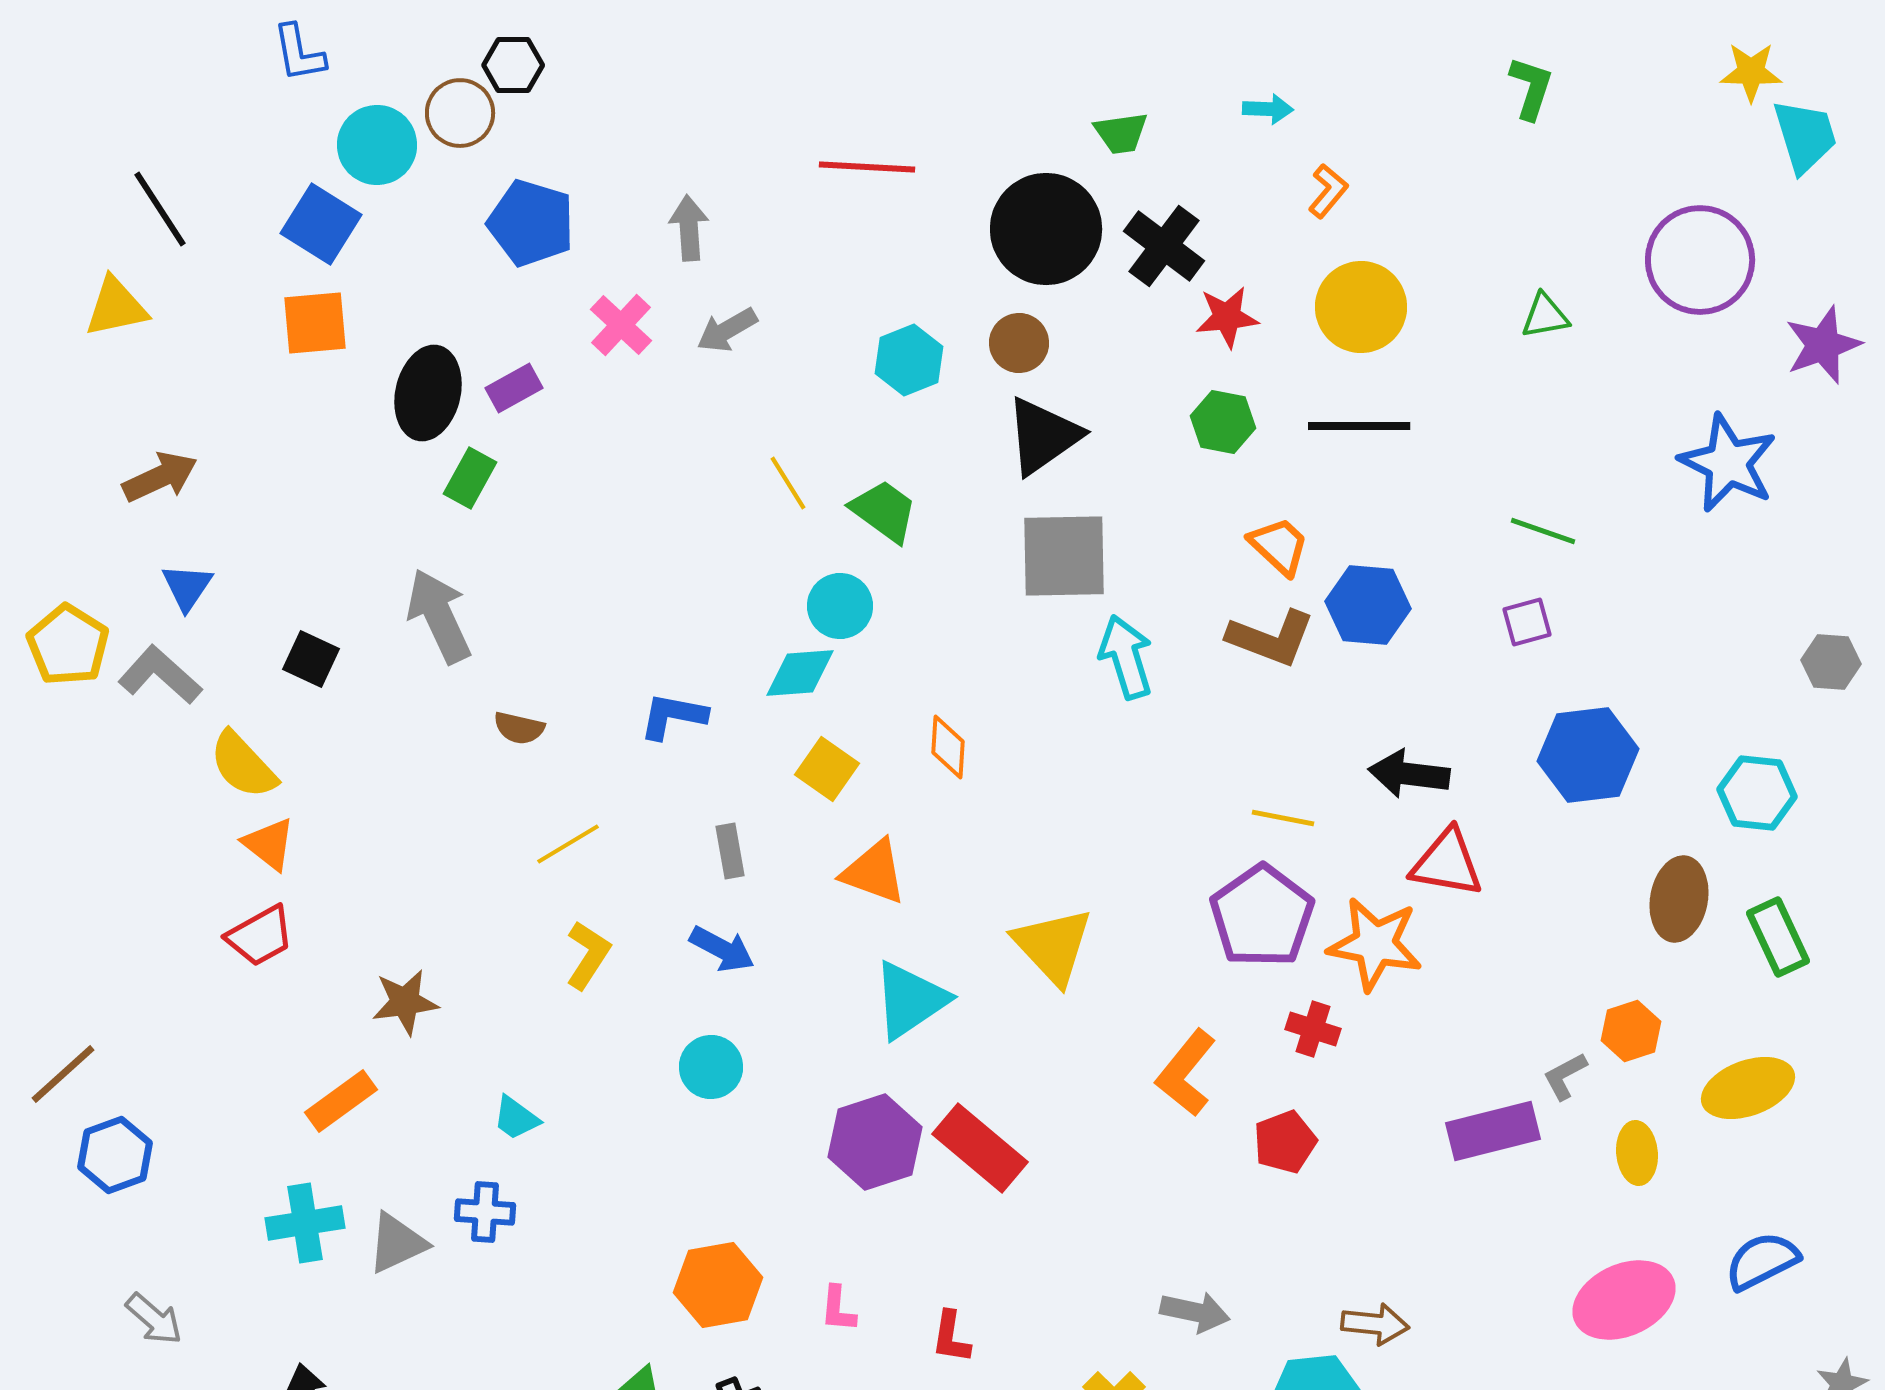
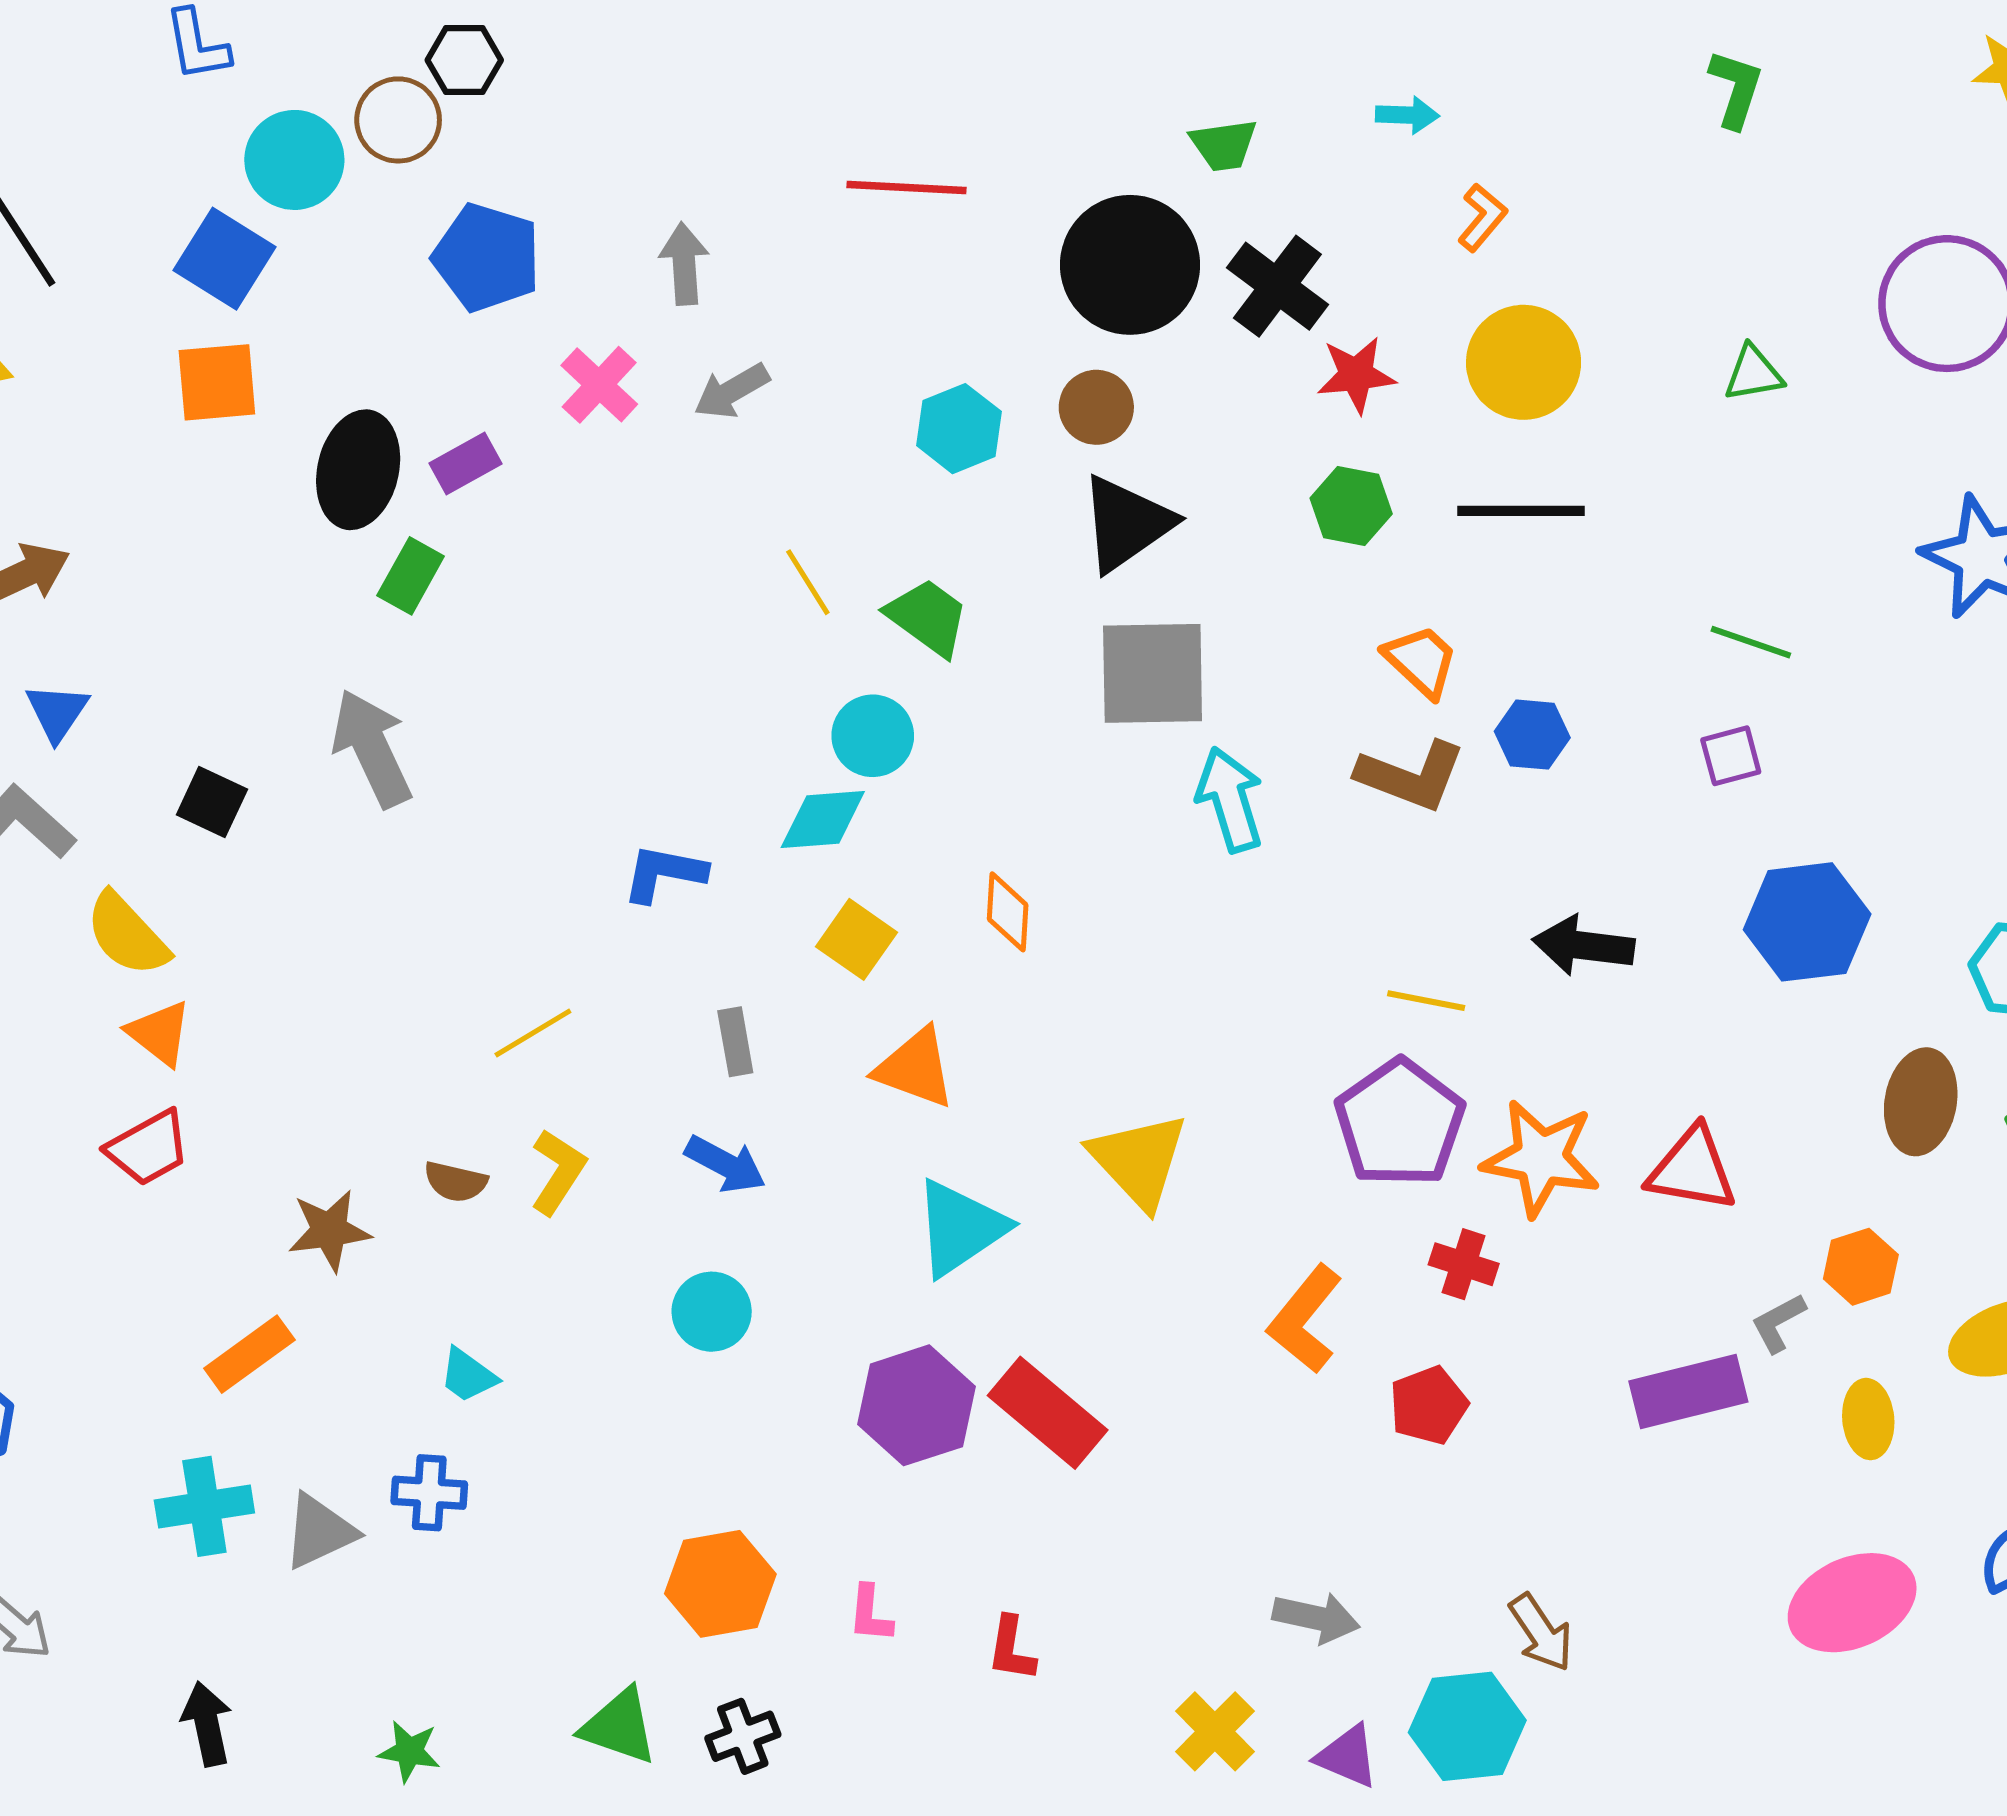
blue hexagon: (1368, 605) -> (1532, 735), size x0.7
brown semicircle: (519, 728) -> (456, 1182), moved
red triangle: (1447, 863) -> (1692, 1169), moved
brown arrow: (1375, 1324) -> (1541, 1633), turned 50

